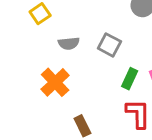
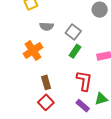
green rectangle: (130, 79) -> (75, 51), moved

